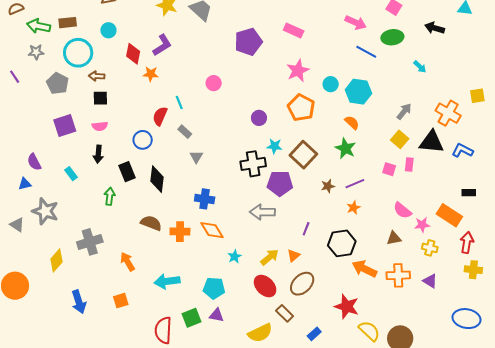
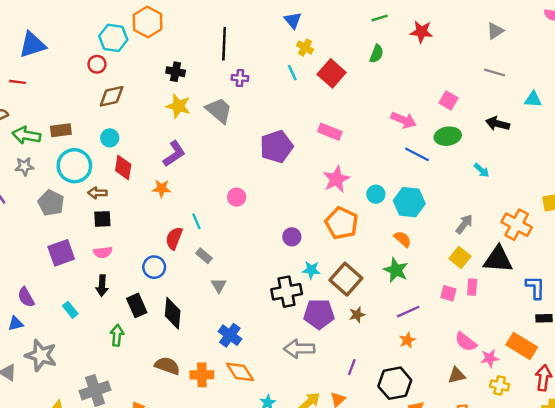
red diamond: (133, 54) -> (123, 168), moved
blue L-shape: (462, 150) -> (535, 287), moved, turned 65
brown star: (328, 186) -> (357, 315), moved
blue cross: (205, 199) -> (230, 335), turned 30

